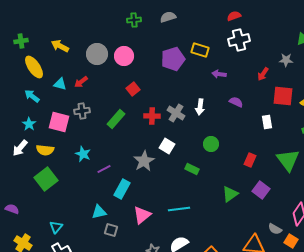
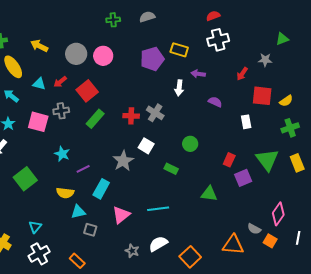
red square: (133, 89) -> (87, 91), moved, size x1.5
white arrow: (200, 107) -> (179, 88), moved
yellow semicircle: (45, 150) -> (65, 193), moved
purple square: (261, 190) -> (243, 178), moved, turned 30
green triangle: (230, 194) -> (209, 194), turned 42

